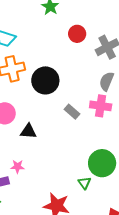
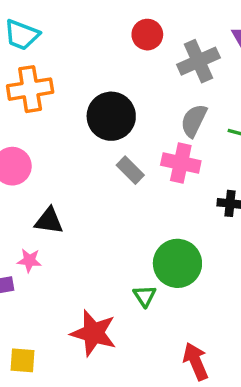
black circle: (45, 80) -> (111, 116), moved
black triangle: (28, 131) -> (49, 221), moved

